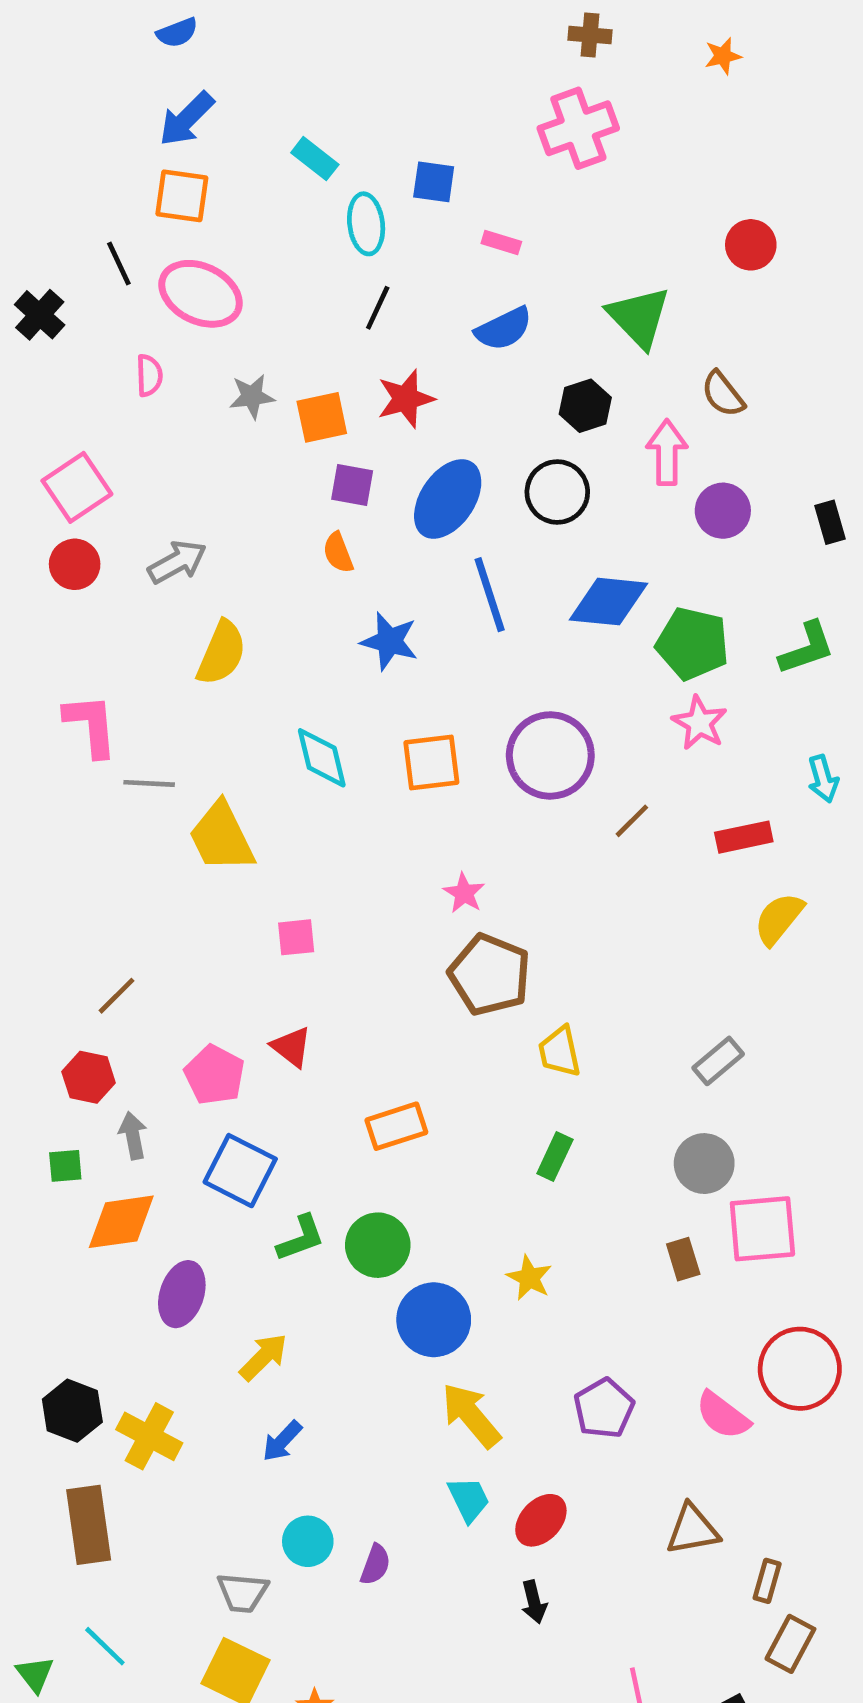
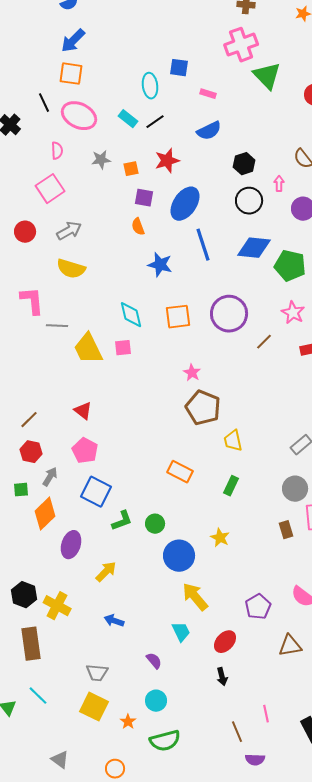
cyan rectangle: (315, 159) -> (128, 119), moved
black line: (378, 308) -> (155, 122), turned 30
green triangle: (639, 317) -> (267, 76), moved
orange square: (322, 417) -> (131, 169), size x0.7
pink arrow: (667, 452) -> (279, 184), size x0.6
pink square: (77, 487) -> (50, 189), moved
black circle: (557, 492) -> (249, 201), moved
yellow semicircle: (222, 653) -> (71, 269), moved, turned 84
pink star: (700, 723) -> (293, 313), moved
pink square: (296, 937) -> (123, 348), moved
brown line: (117, 996) -> (29, 420), moved
red triangle: (291, 1047) -> (83, 411), moved
orange rectangle: (396, 1126) -> (180, 472), moved, turned 45
gray arrow: (133, 1136) -> (50, 477), turned 42
orange diamond: (121, 1222) -> (45, 514), turned -36
green circle: (378, 1245) -> (155, 524), size x0.7
purple pentagon: (604, 1408) -> (258, 607), moved
blue arrow: (282, 1441) -> (114, 621), moved, turned 66
cyan trapezoid: (469, 1499) -> (181, 632), moved
cyan circle: (308, 1541) -> (156, 701), moved
purple semicircle: (375, 1565) -> (154, 661), turned -60

